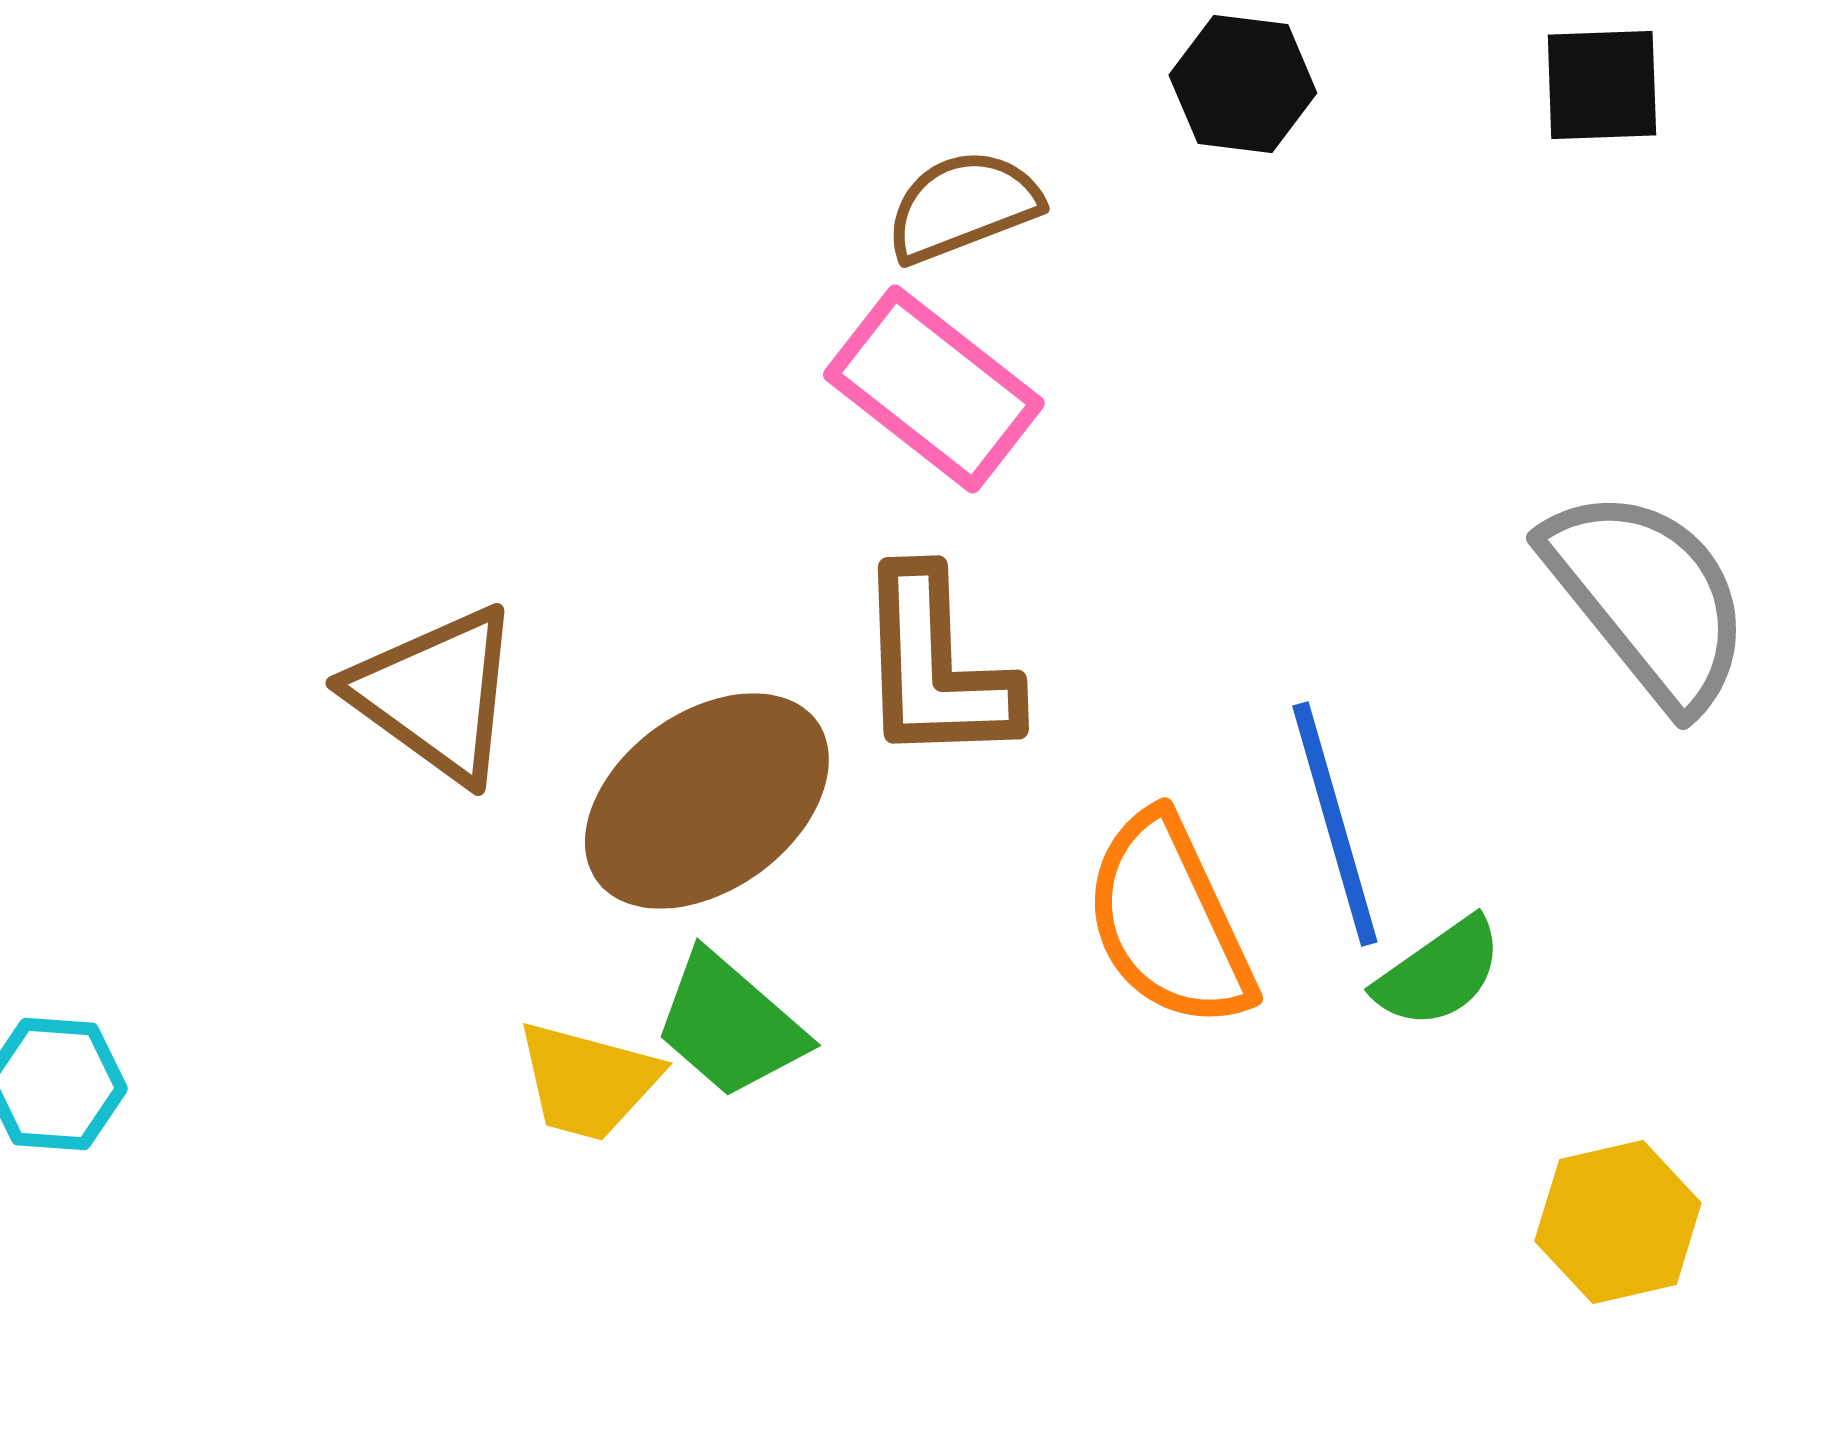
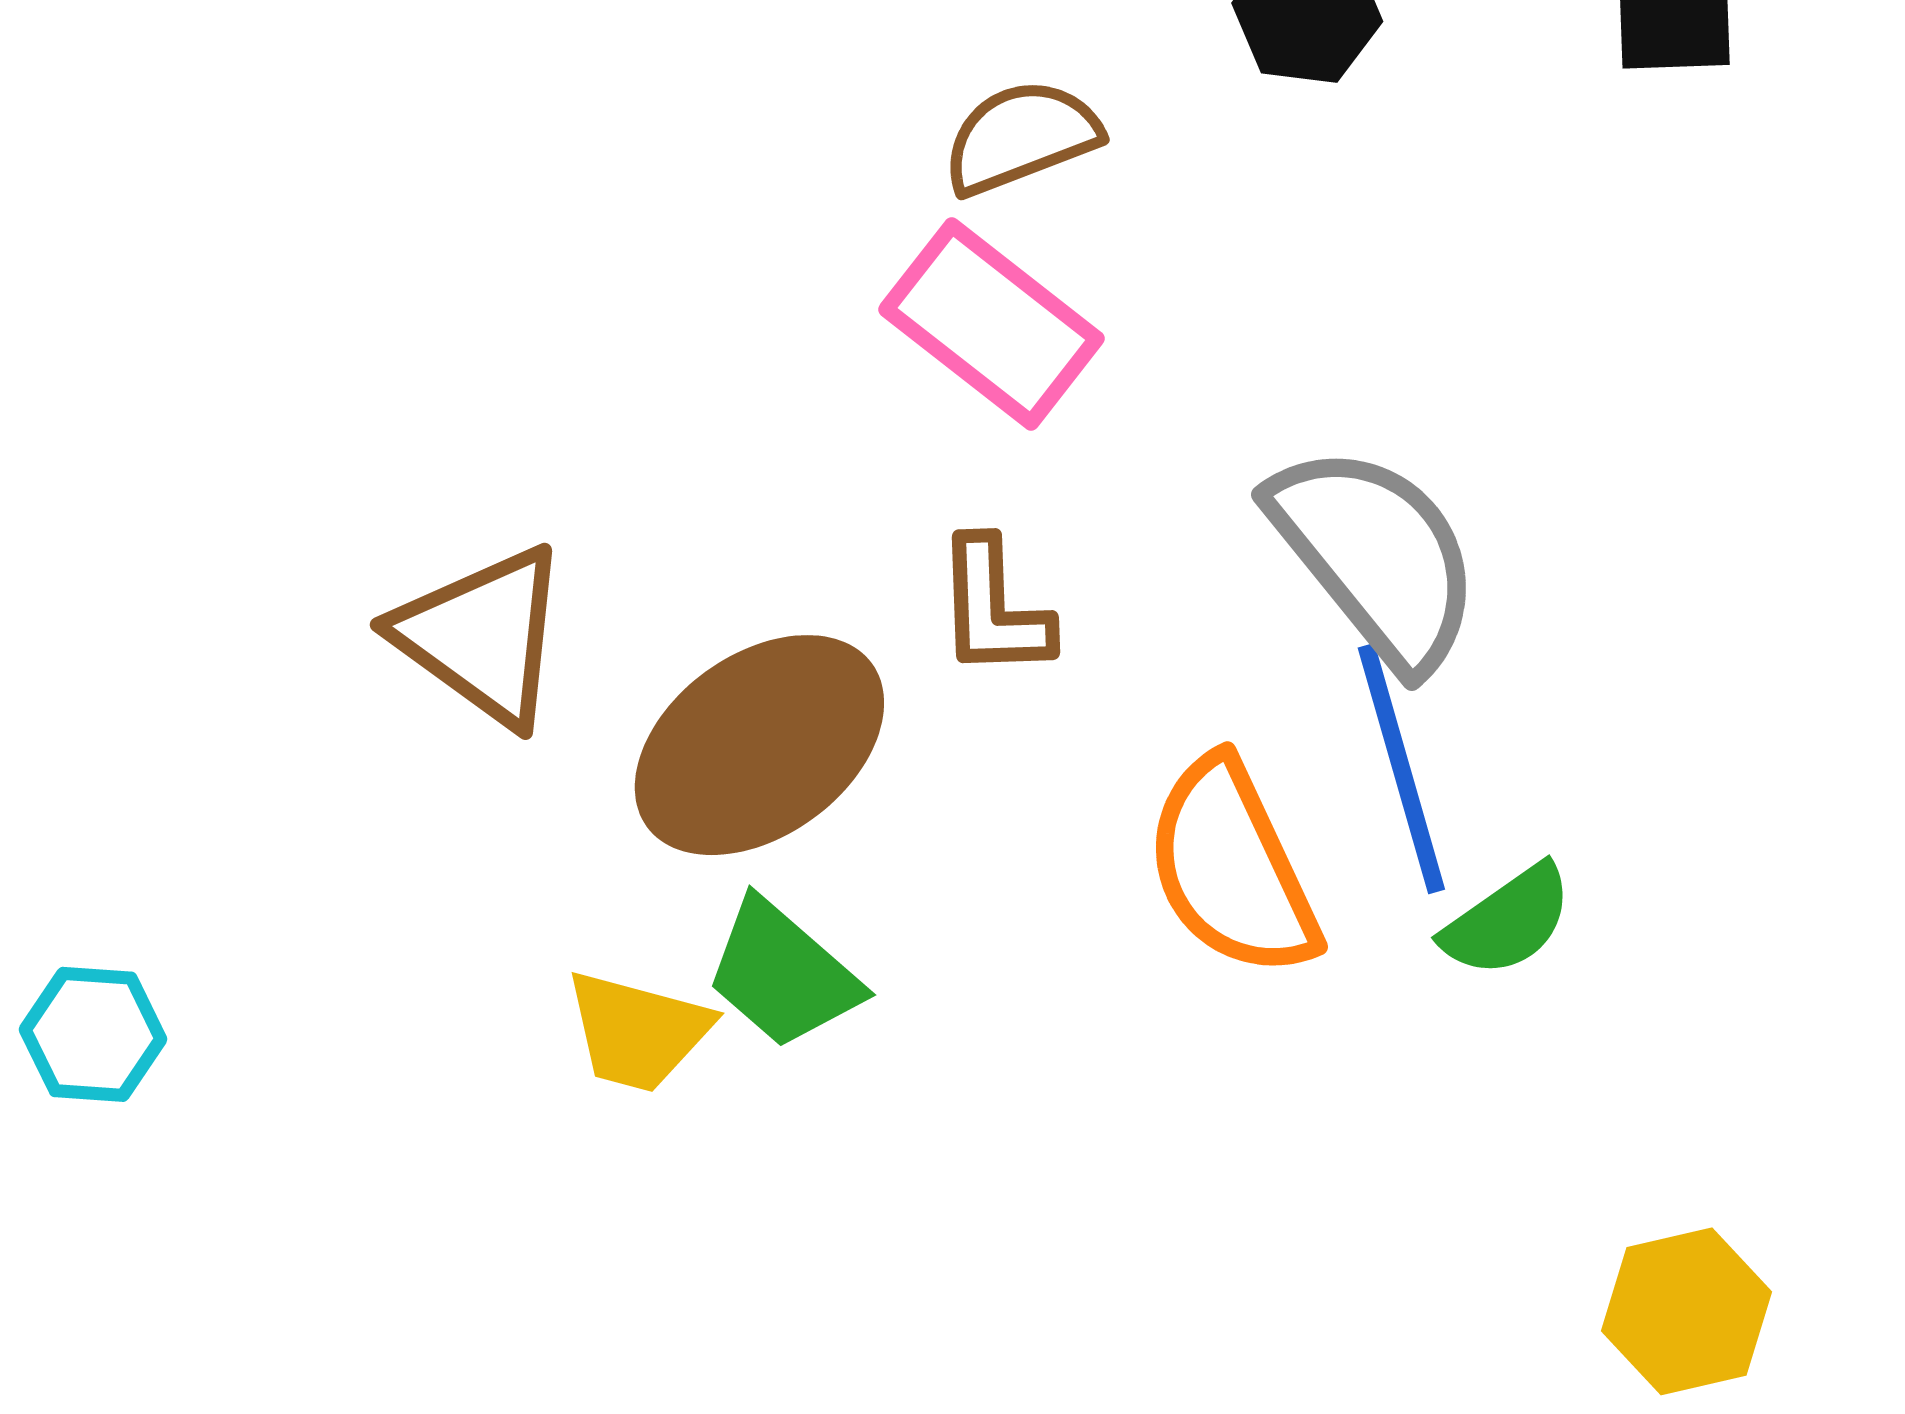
gray semicircle: (1648, 598) -> (1376, 556), moved
brown L-shape: (936, 667) -> (993, 608), size x0.7
yellow hexagon: (1618, 1222) -> (1686, 1311), moved

